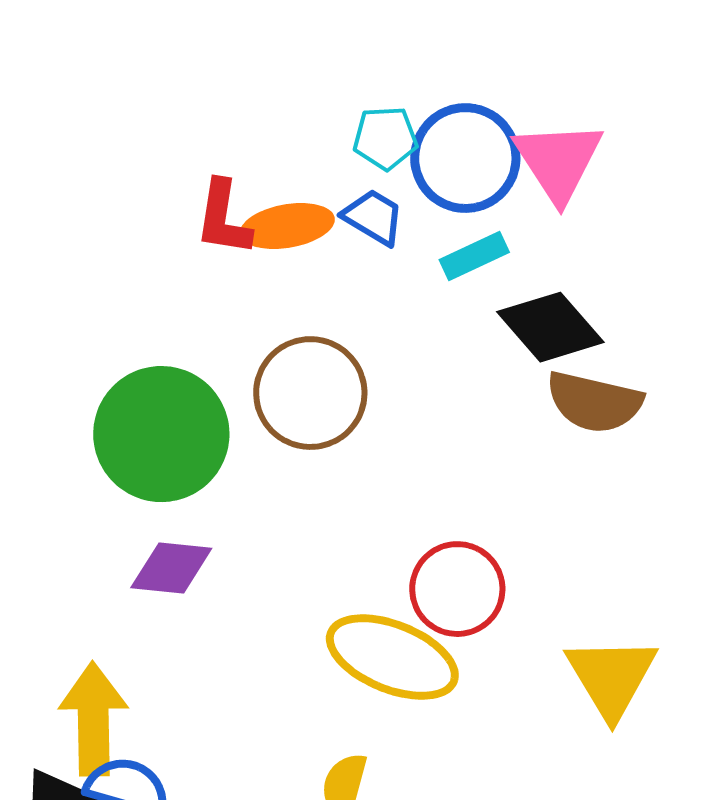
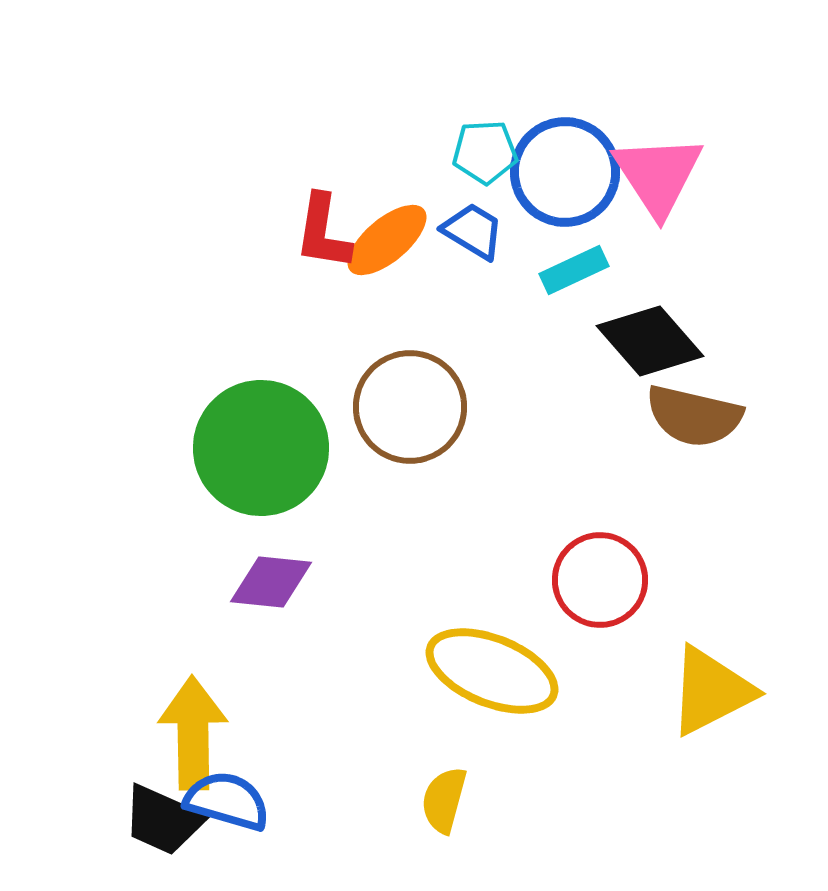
orange ellipse: (287, 226) -> (387, 240), turned -30
red circle: (457, 589) -> (600, 580), moved
yellow triangle: (611, 677) -> (711, 691), turned 34

